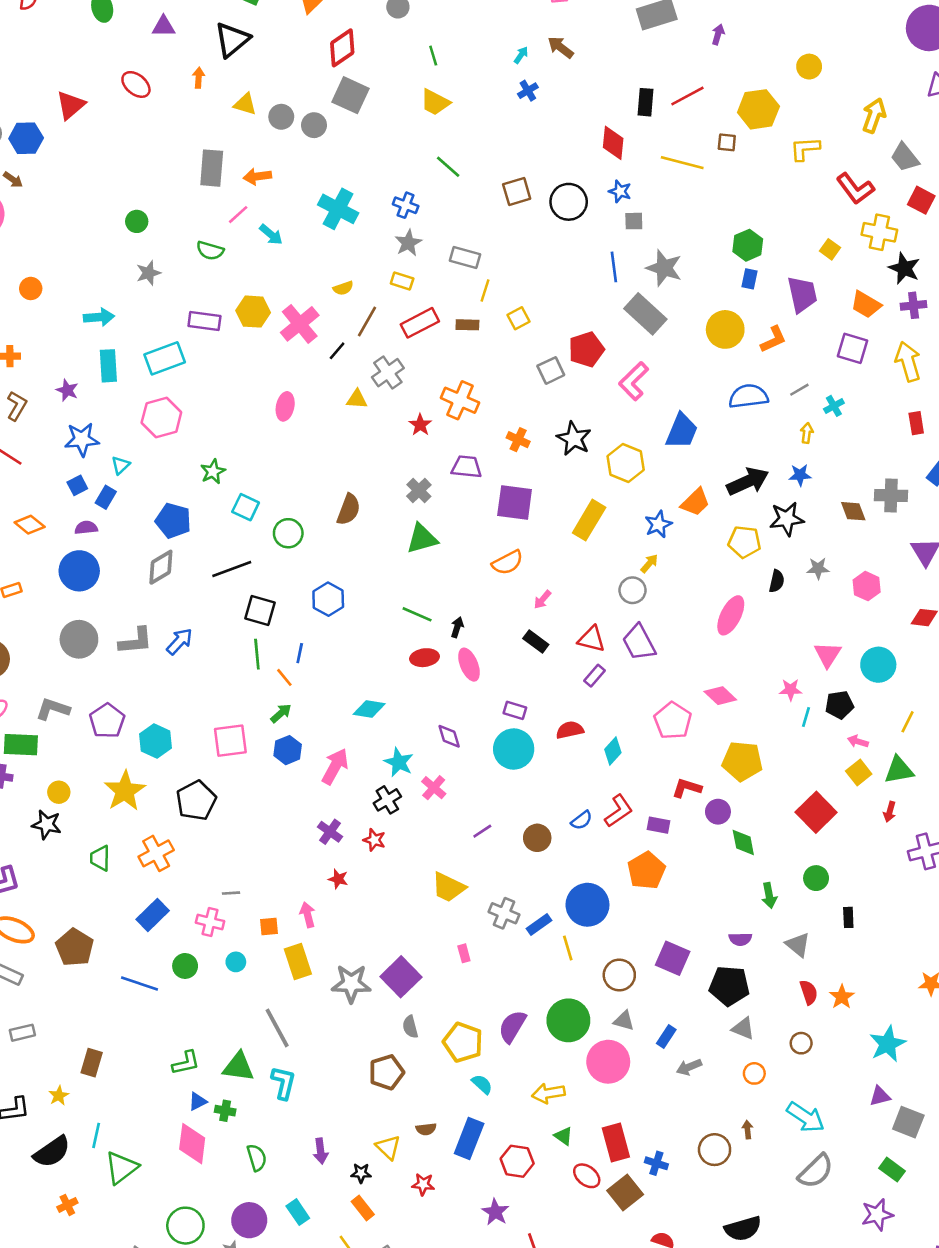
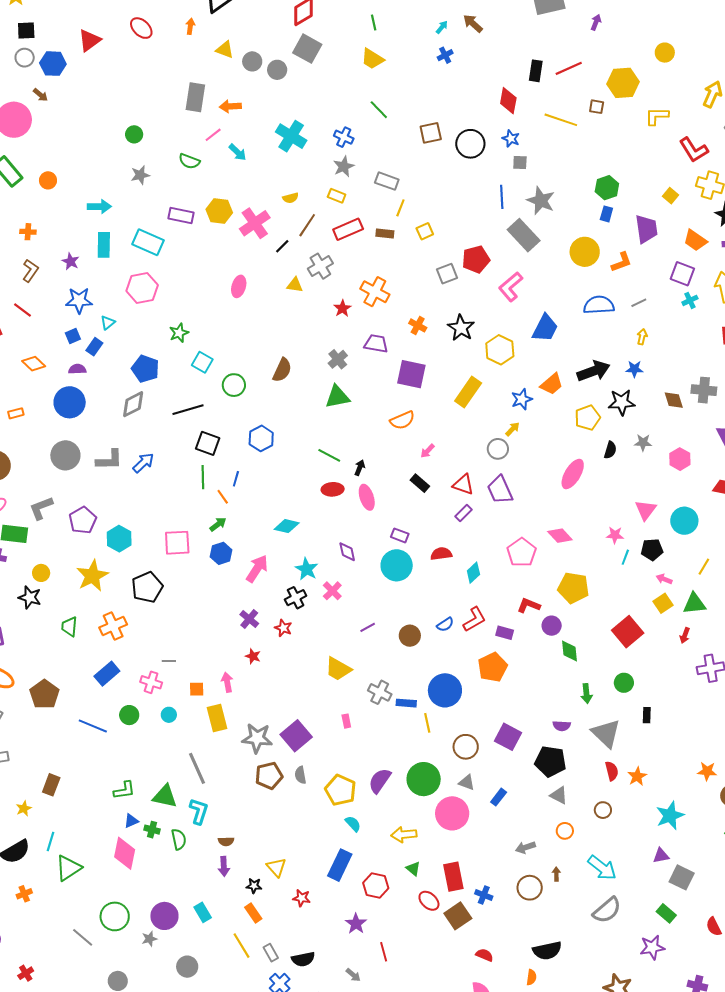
cyan rectangle: (165, 358) -> (148, 242), turned 40
cyan cross: (834, 406) -> (690, 300), moved
yellow pentagon: (744, 542) -> (587, 418), turned -30
gray L-shape: (53, 709) -> (41, 508), turned -44
blue rectangle: (539, 925) -> (406, 703), turned 36
gray triangle: (798, 945) -> (606, 733), size x1.5
gray arrow: (689, 1067) -> (525, 847), moved
brown pentagon: (386, 1072) -> (269, 776), moved
brown semicircle: (426, 1129) -> (226, 841), moved
green semicircle: (257, 1158) -> (179, 839), moved

